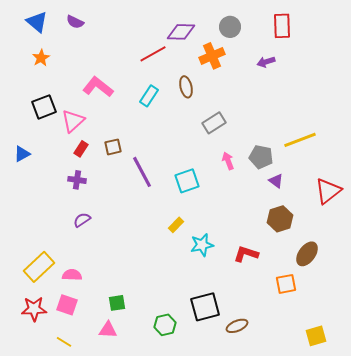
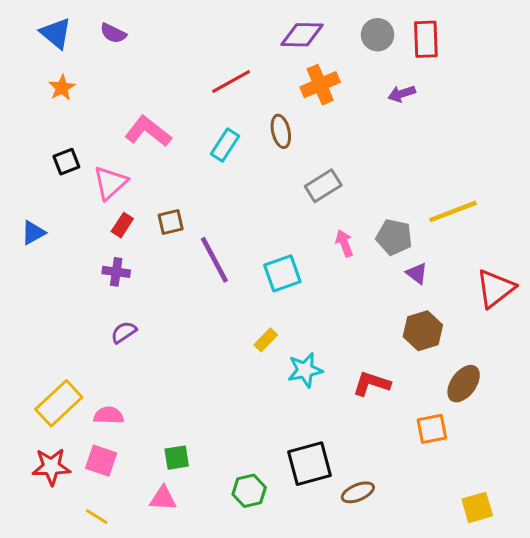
gray circle: (230, 27) -> (378, 35), moved
purple diamond: (181, 32) -> (302, 35), moved
black square: (44, 107) -> (66, 162), size x0.7

